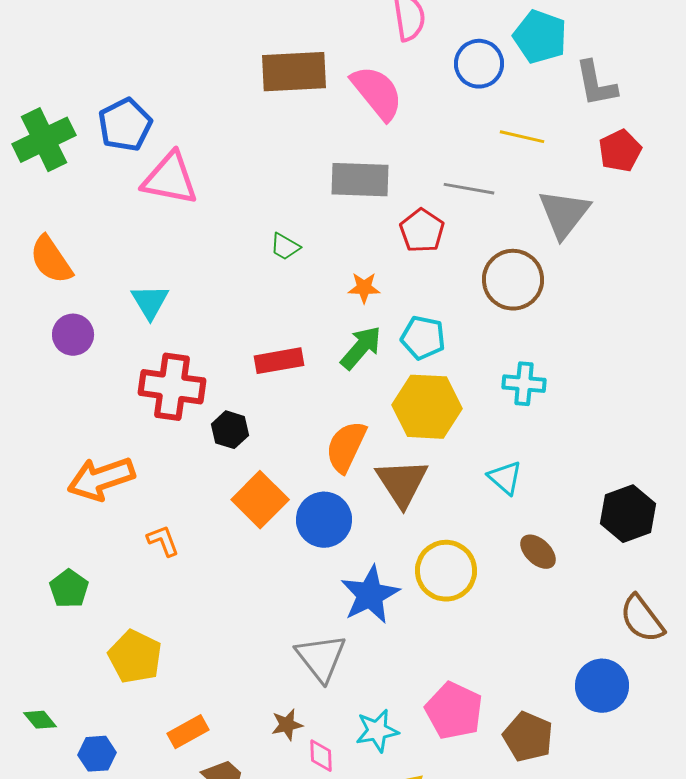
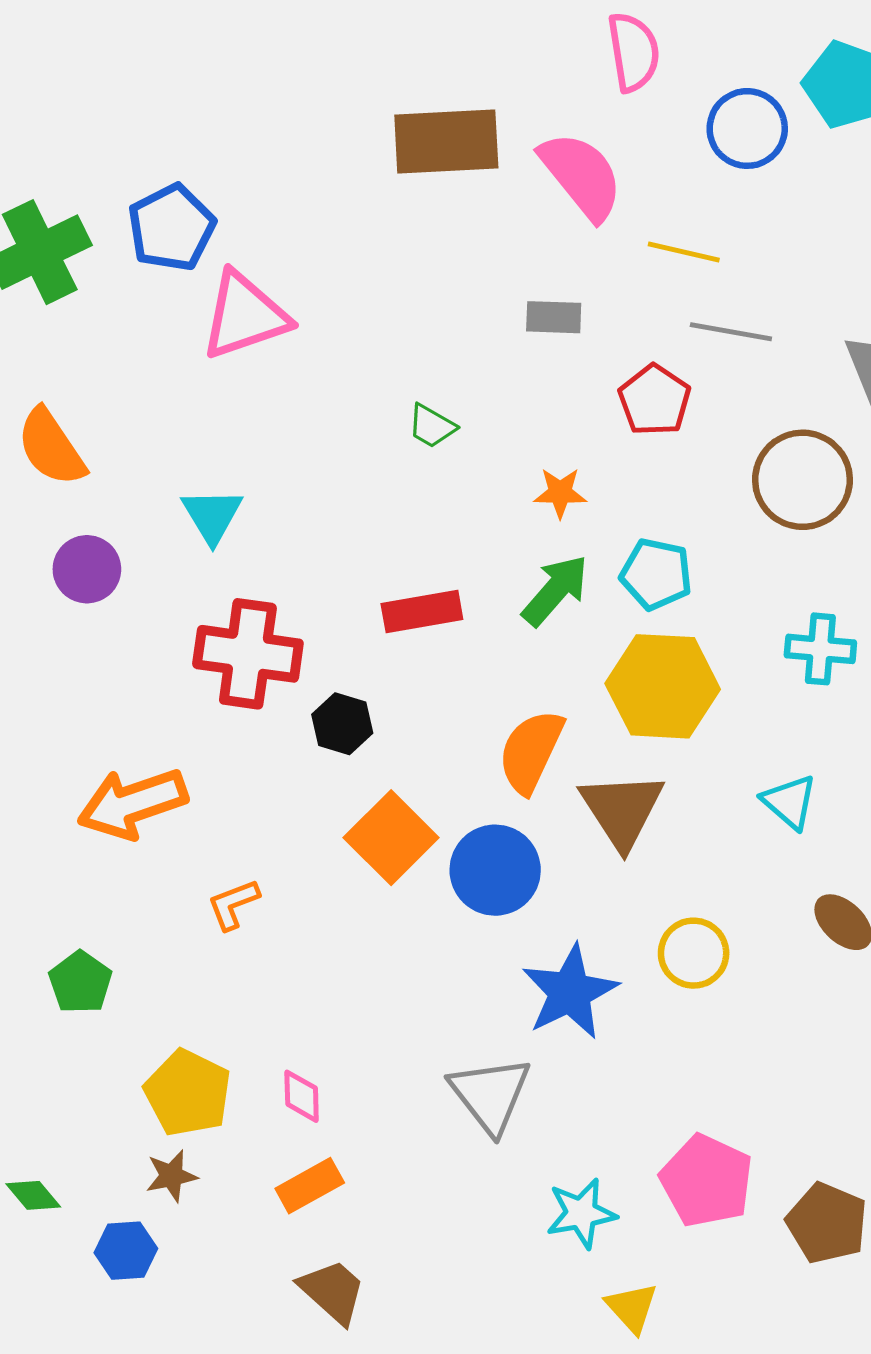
yellow line: (522, 137) -> (684, 252), moved
pink triangle: (170, 179) -> (245, 316), turned -30
gray rectangle: (360, 180) -> (554, 317), size x0.6
orange L-shape: (163, 541) -> (233, 904), turned -90
yellow circle: (446, 571) -> (694, 953), size x0.7
brown star: (287, 725) -> (171, 1176), moved
orange rectangle: (188, 732) -> (310, 1186), moved
pink diamond: (321, 756) -> (302, 1096), moved

